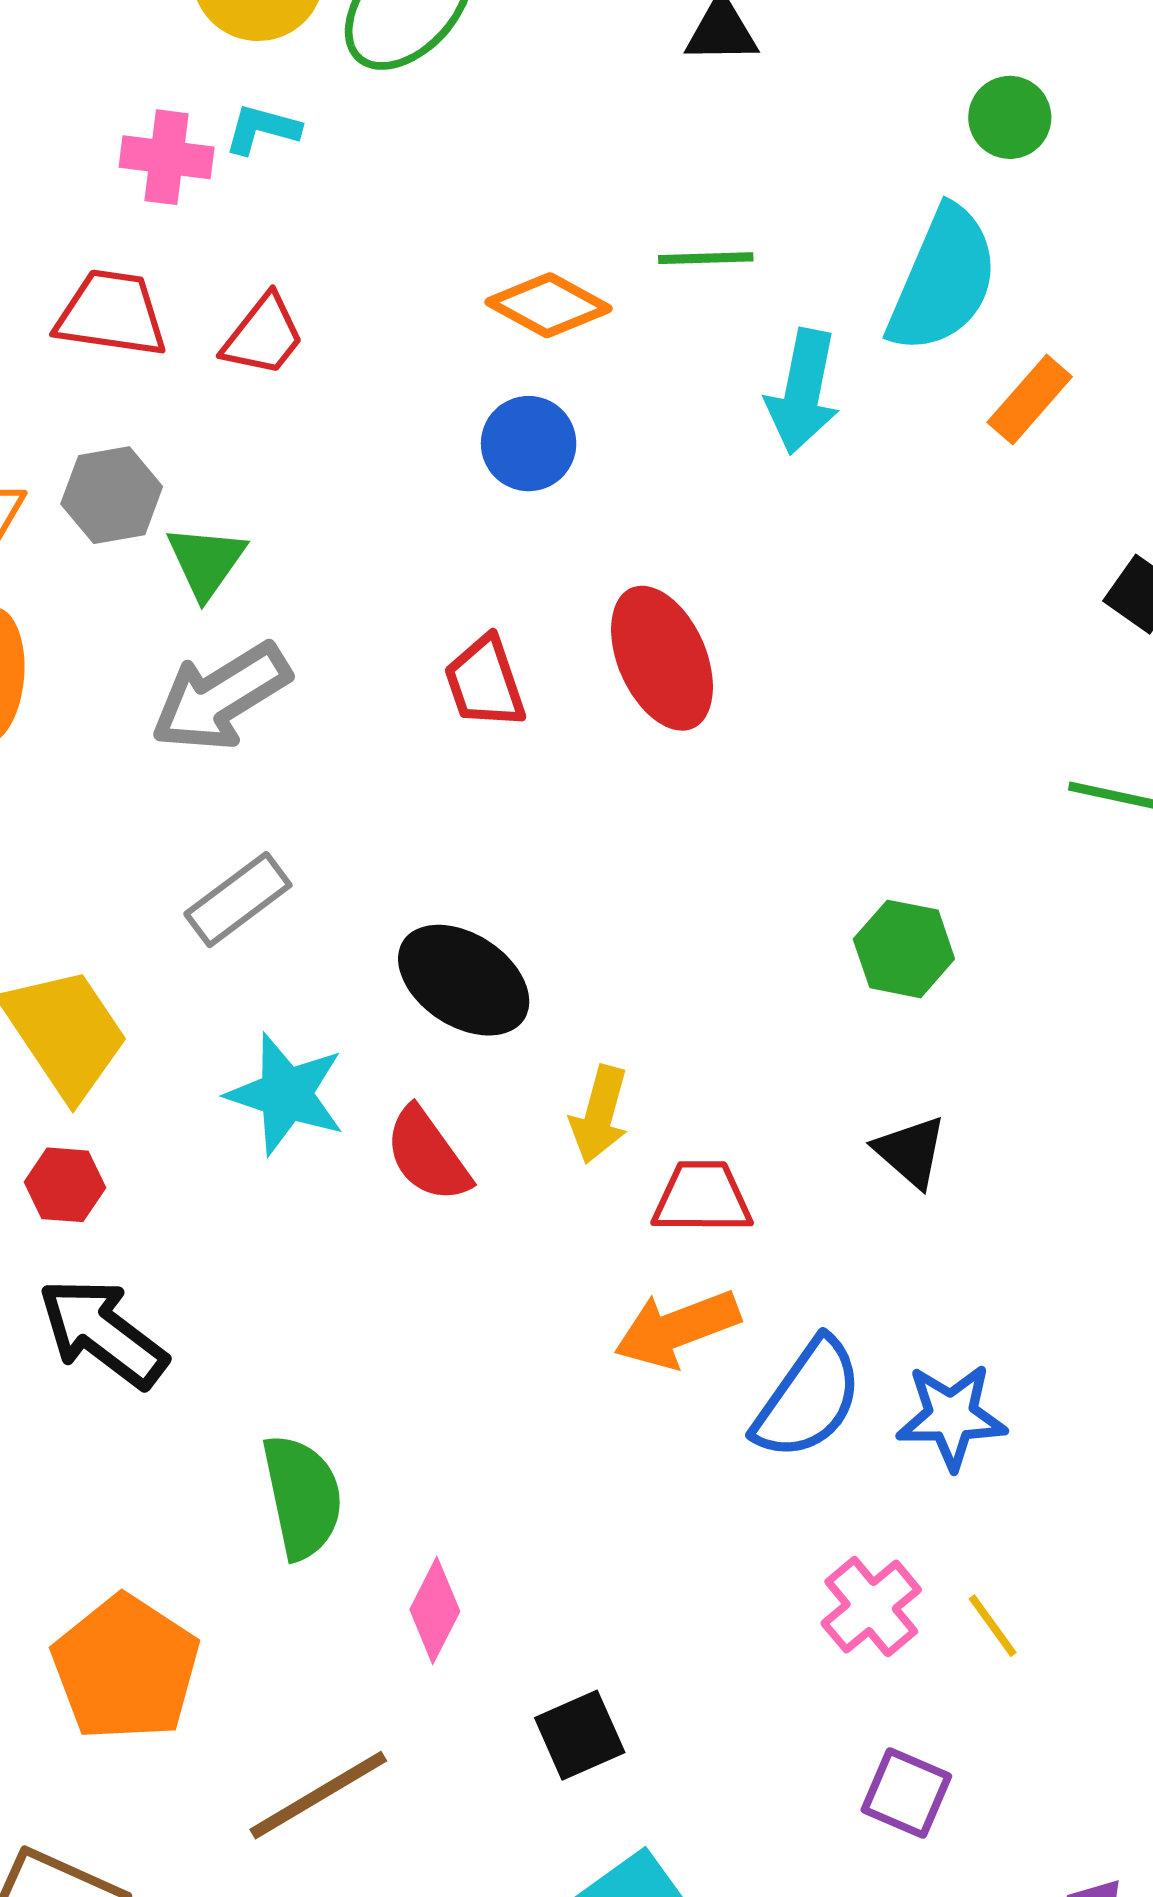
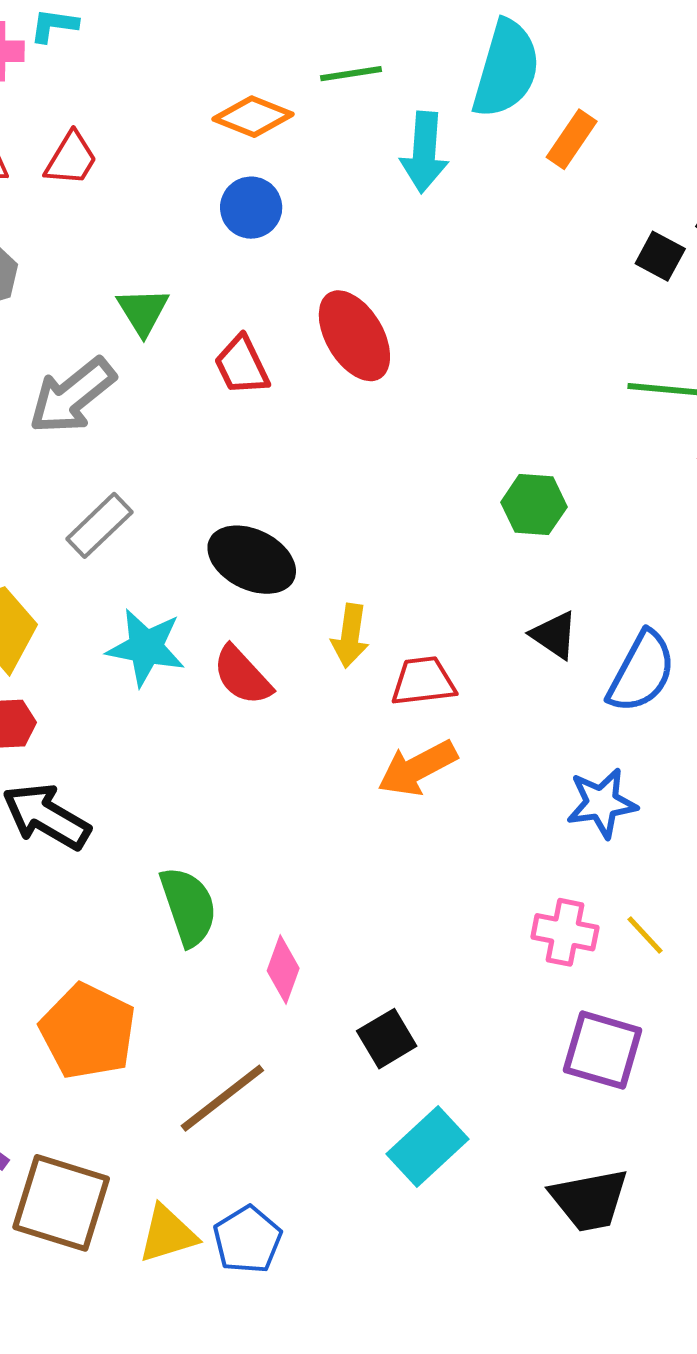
green triangle: (206, 561) -> (143, 311), moved
blue semicircle: (808, 1399) -> (641, 672), moved
pink cross: (871, 1607) -> (565, 932), turned -32
purple square: (906, 1793) -> (603, 1050), size x1.4

